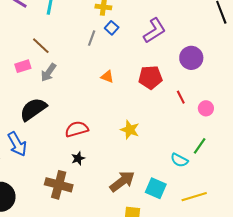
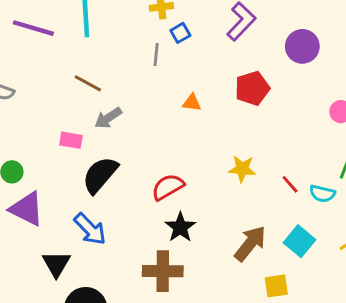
blue square: (112, 28) -> (180, 33), turned 32
pink rectangle: (23, 66) -> (71, 140), moved, turned 42
gray arrow: (48, 72) -> (108, 118), turned 36
red line: (181, 97) -> (290, 184), moved
black star: (78, 158) -> (180, 227), size x1.5
cyan square: (156, 188) -> (299, 241), turned 30

